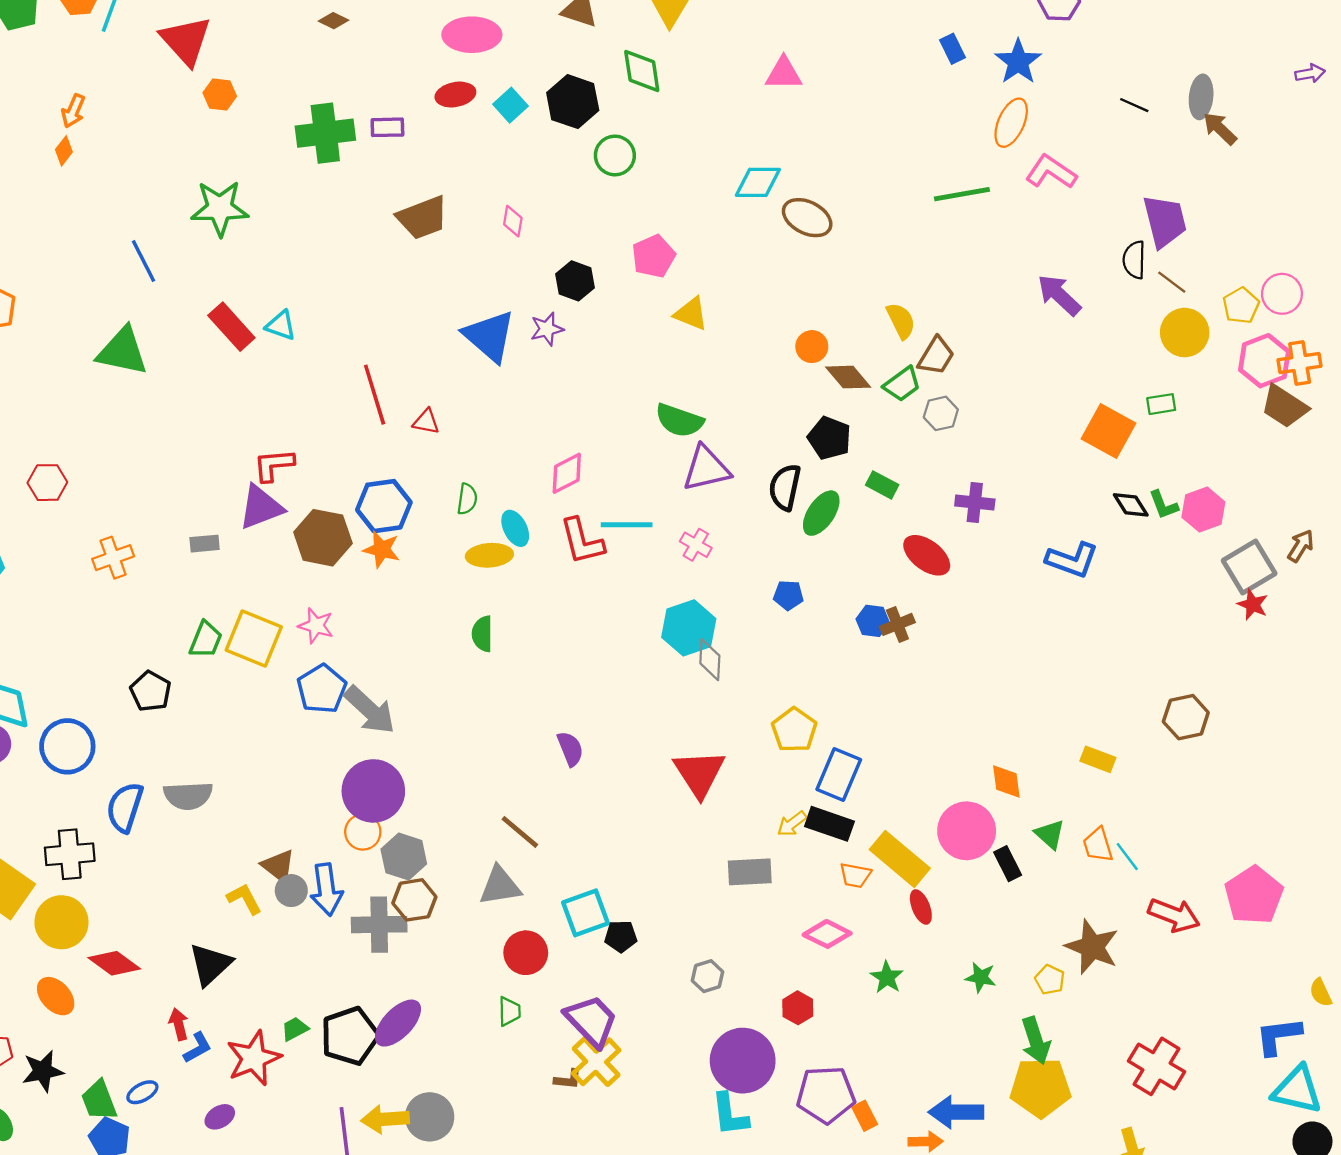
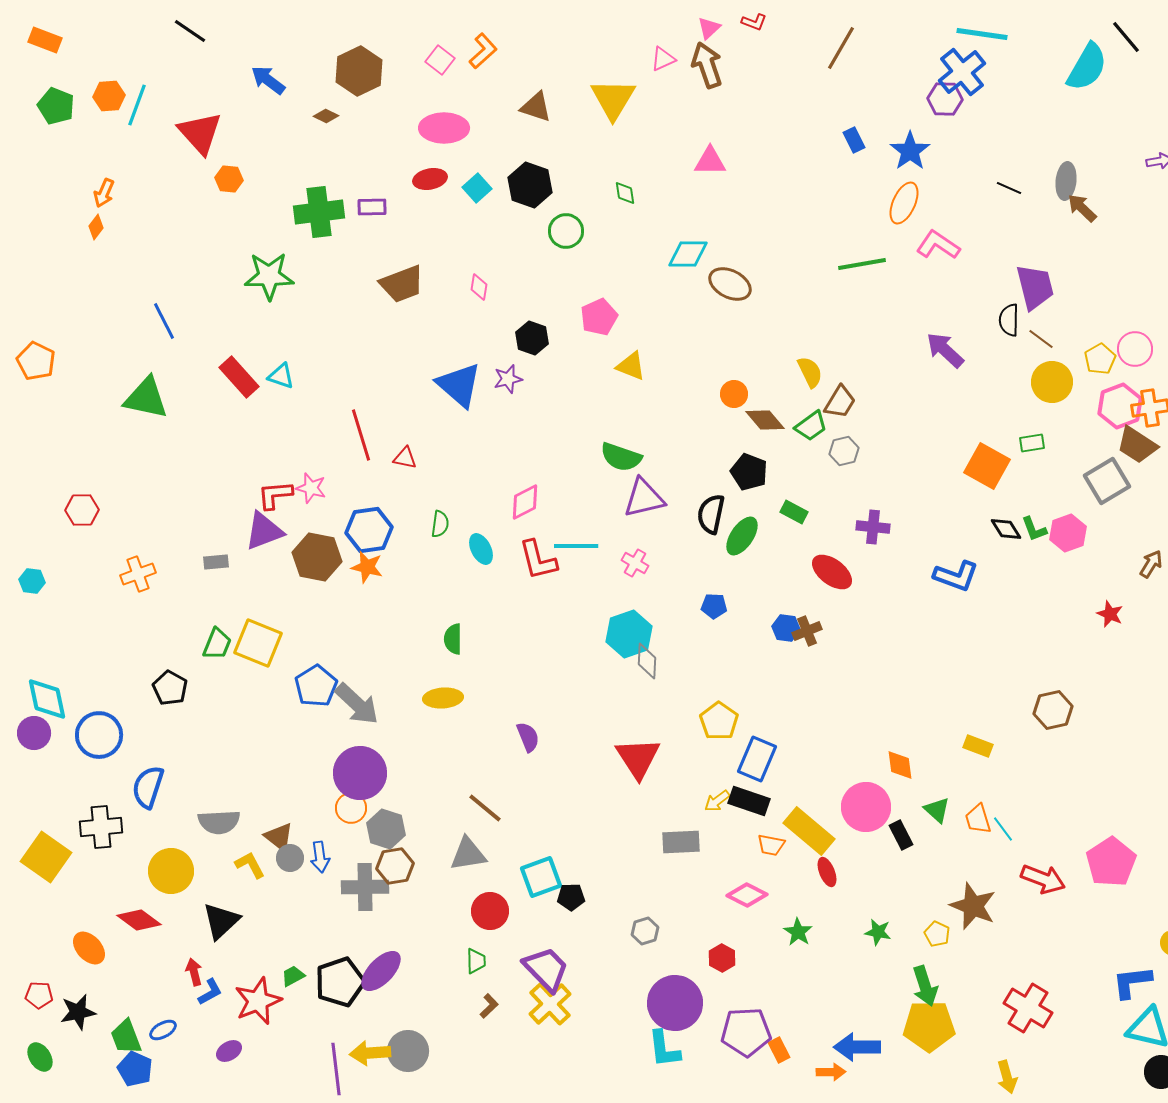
green diamond: (642, 71) -> (625, 193), moved, size x0.6
green star: (220, 208) -> (269, 276), moved
yellow ellipse: (489, 555) -> (443, 698), moved
gray square: (1249, 567) -> (1107, 481), moved
pink star: (316, 626) -> (311, 488), moved
gray semicircle: (188, 796) -> (219, 822), moved
blue arrow: (326, 889) -> (320, 857), size x0.7
yellow circle: (61, 922) -> (171, 871), moved
brown L-shape: (568, 1079) -> (489, 1006), moved, turned -50

